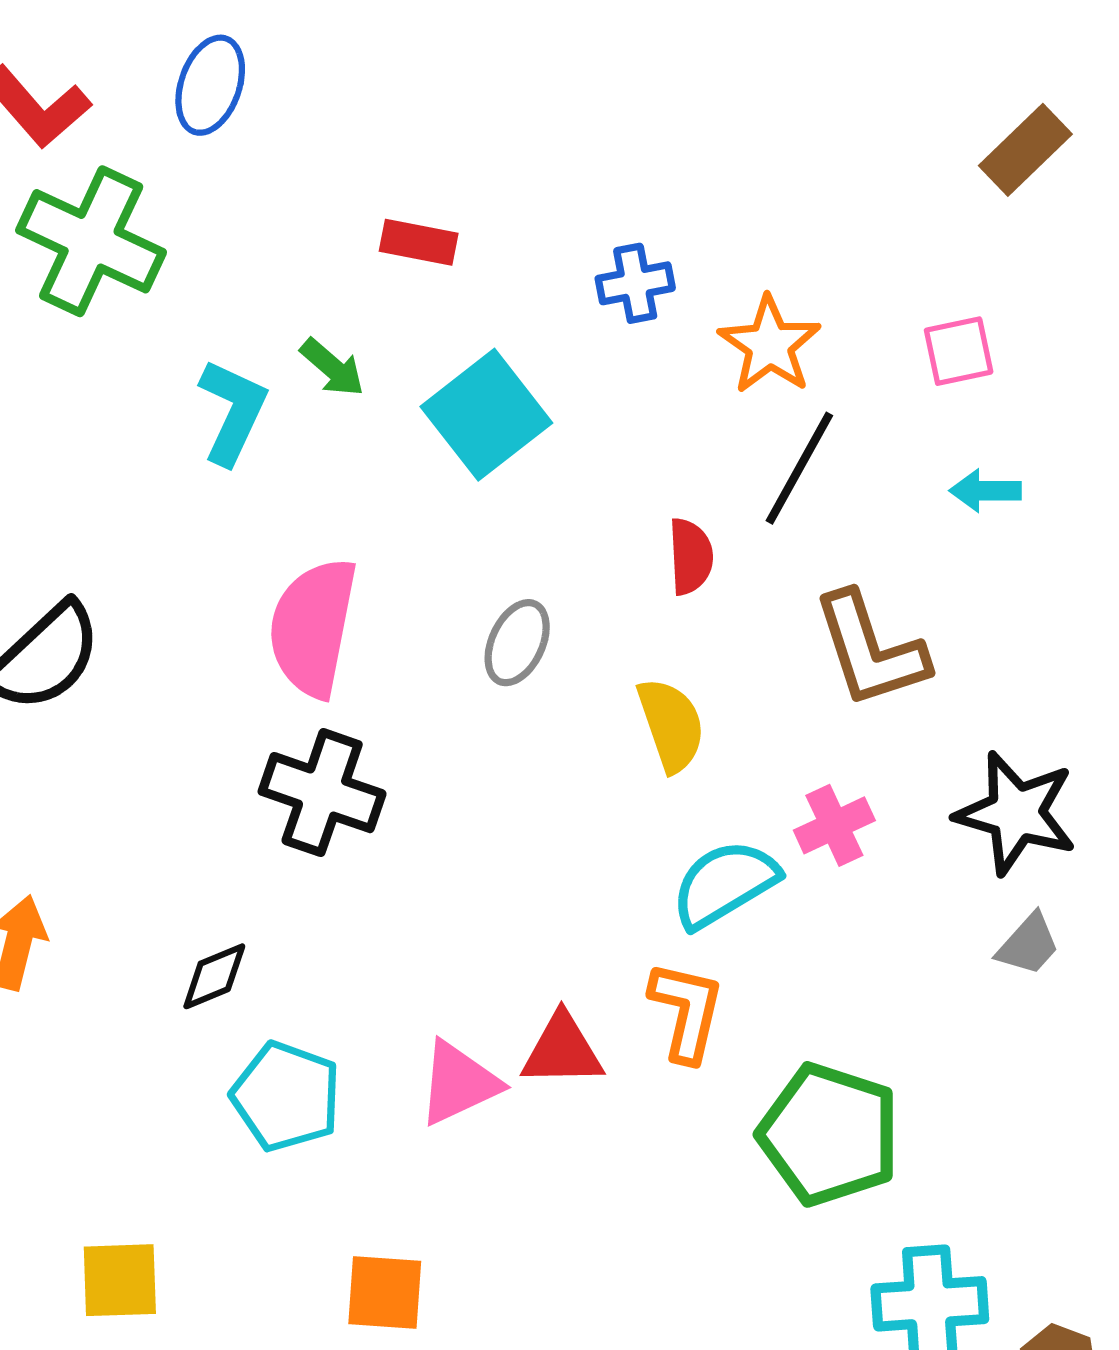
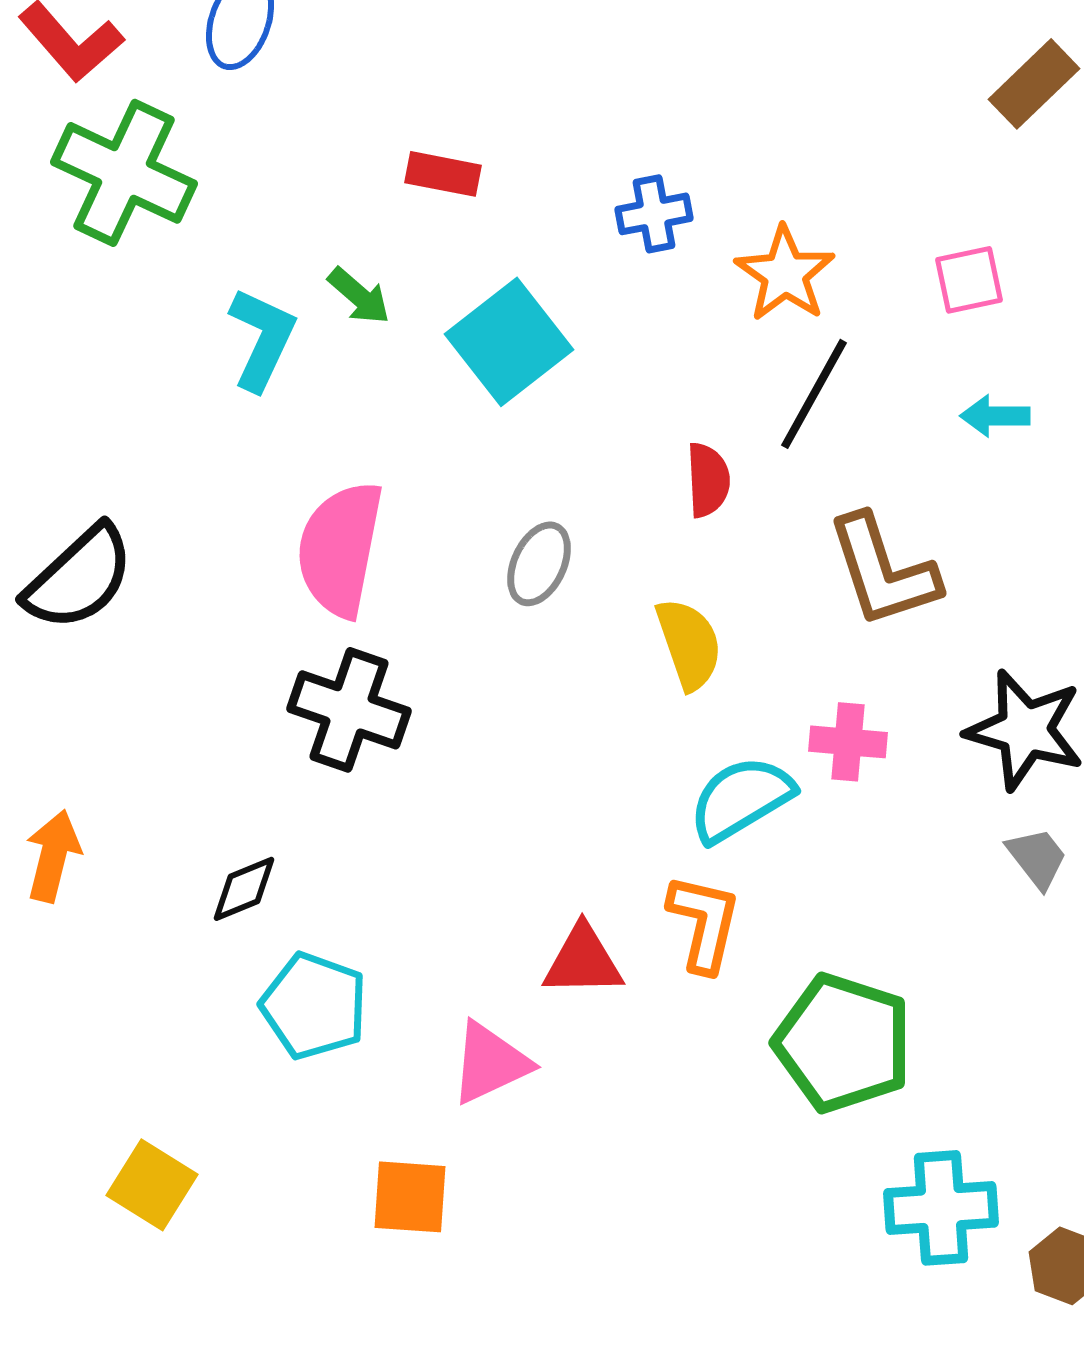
pink cross: (834, 825) -> (848, 742), turned 30
gray trapezoid: (1028, 944) -> (1037, 858), turned -80
pink triangle: (459, 1083) -> (490, 1063), moved
yellow square: (120, 1280) -> (152, 1185), turned 34

